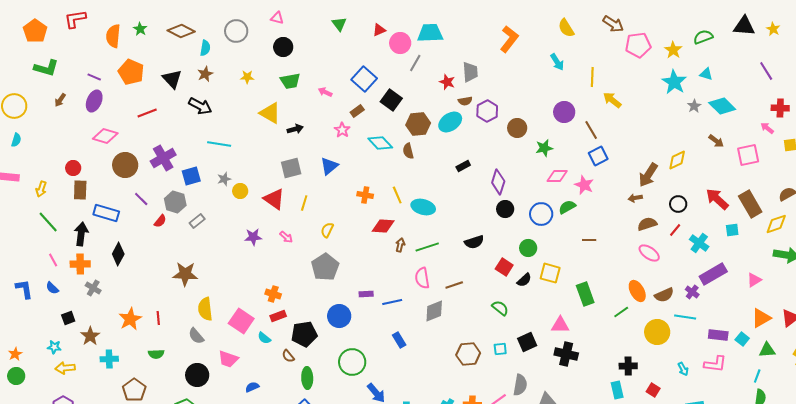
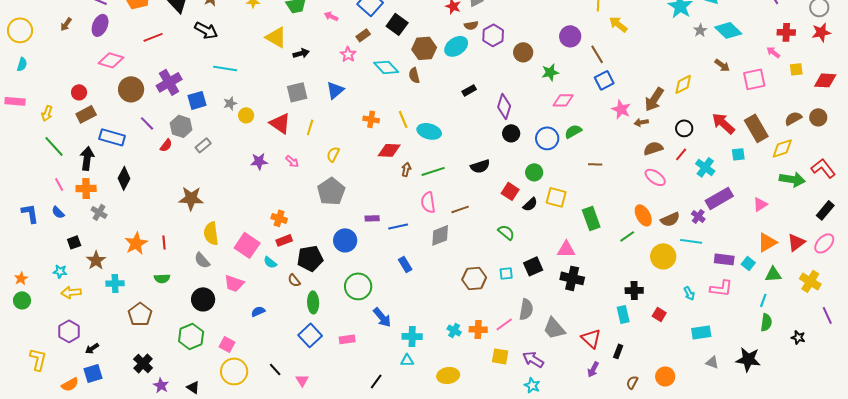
pink star: (584, 185) -> (621, 109), moved
brown rectangle: (80, 190) -> (86, 114), turned 60

